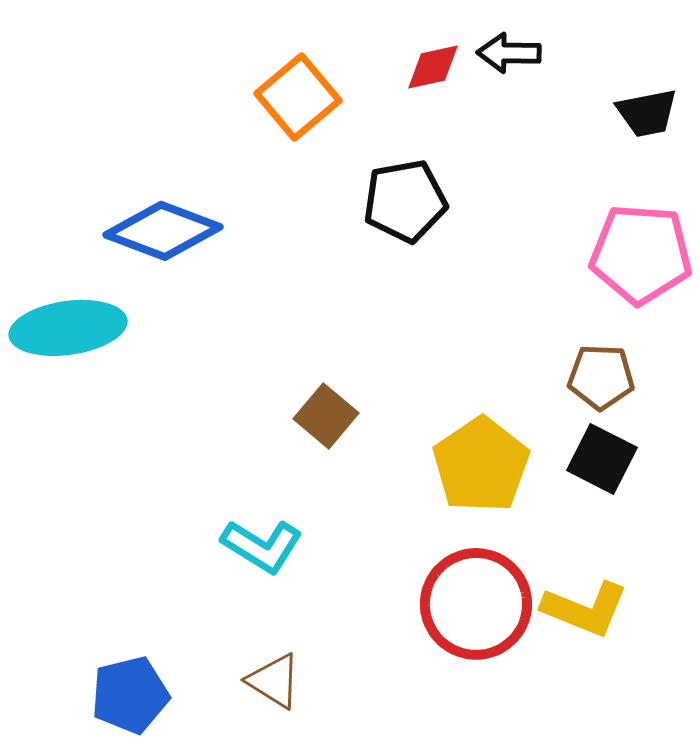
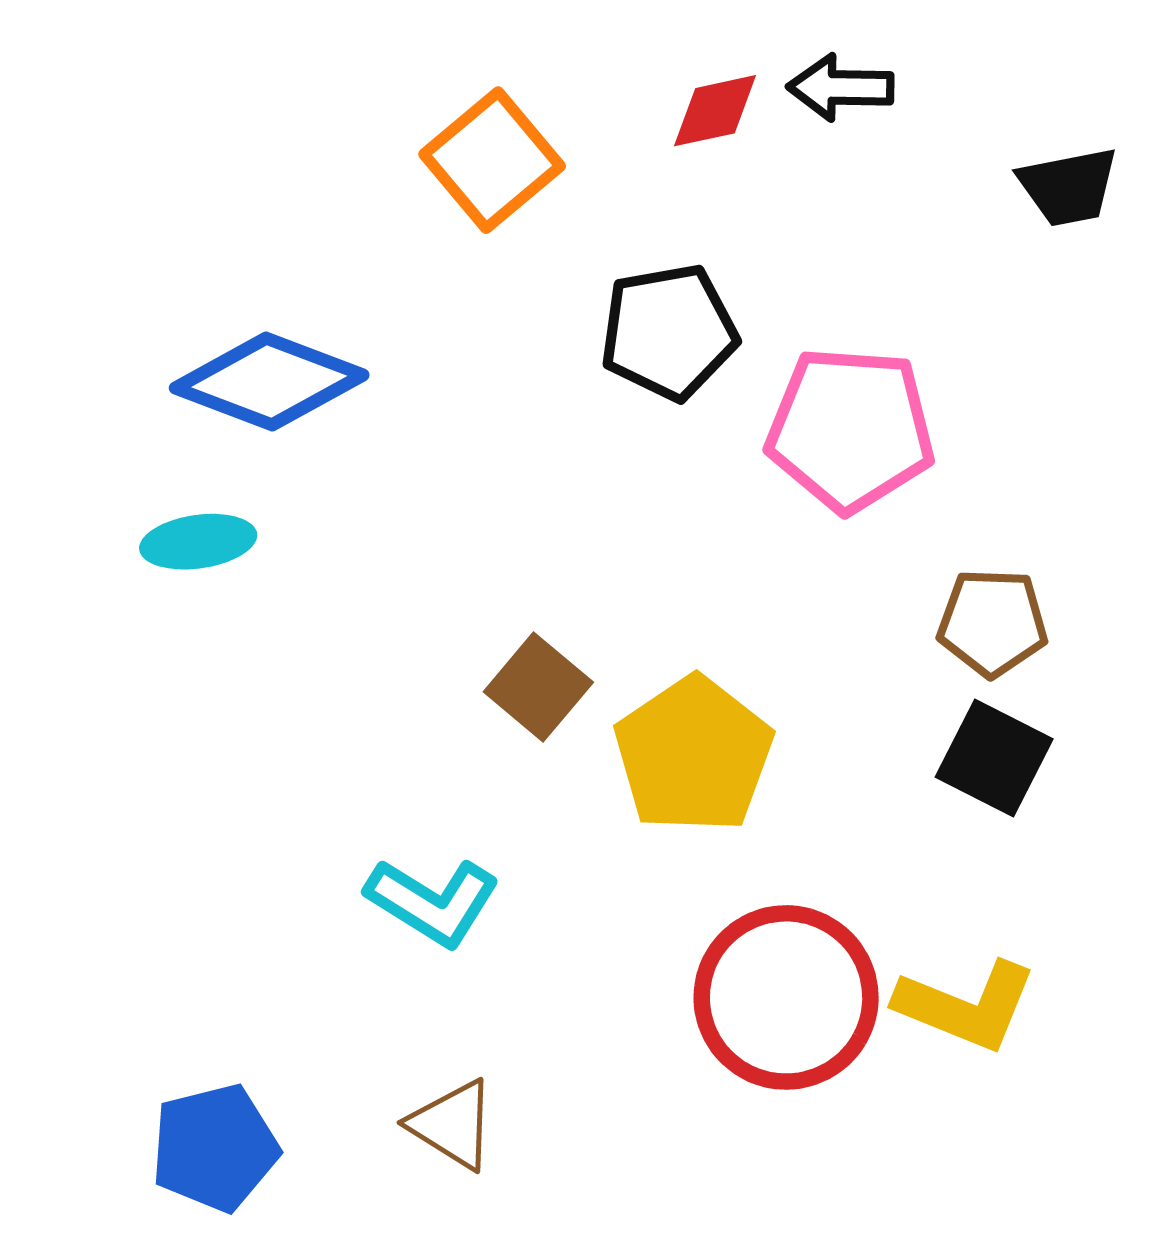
pink pentagon: (641, 254) -> (850, 429), moved
cyan ellipse: (68, 328) -> (198, 542), moved, size x0.6
yellow pentagon: (481, 465) -> (694, 755), moved

